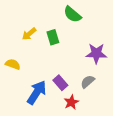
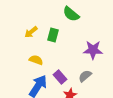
green rectangle: (53, 37) -> (53, 35), turned 32
yellow semicircle: (13, 64) -> (36, 60), moved

